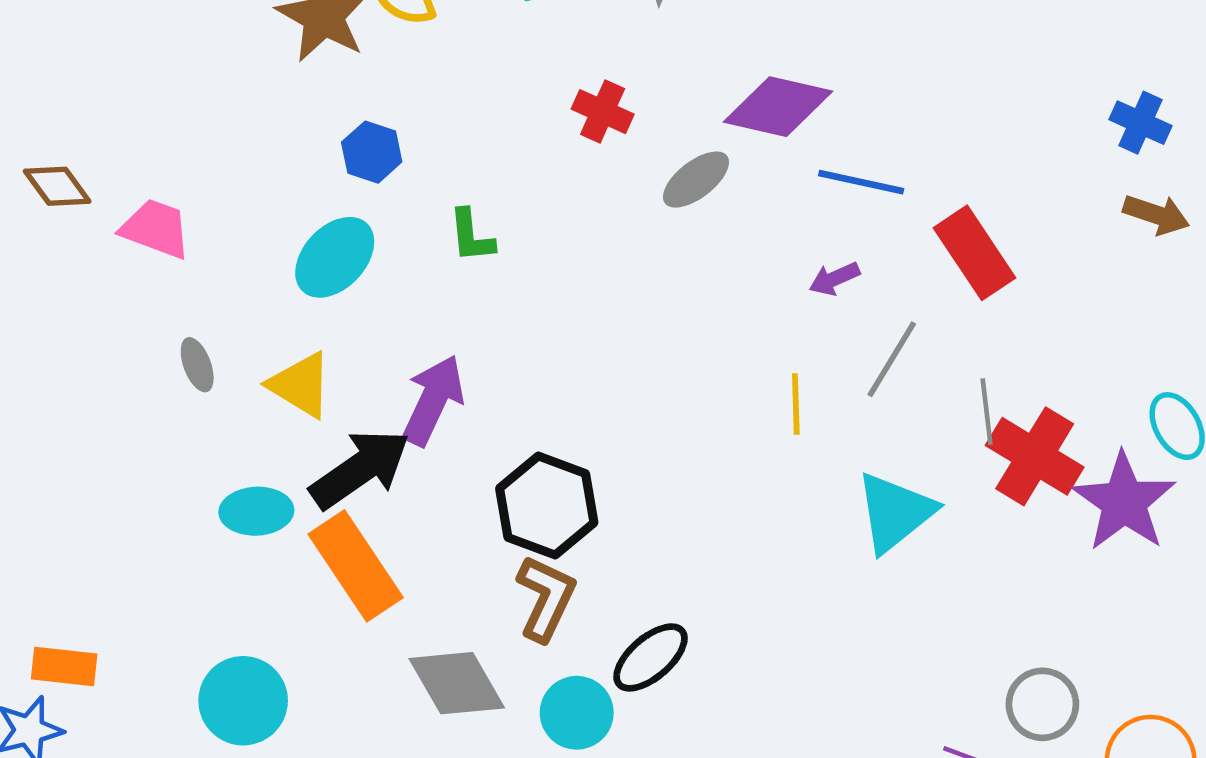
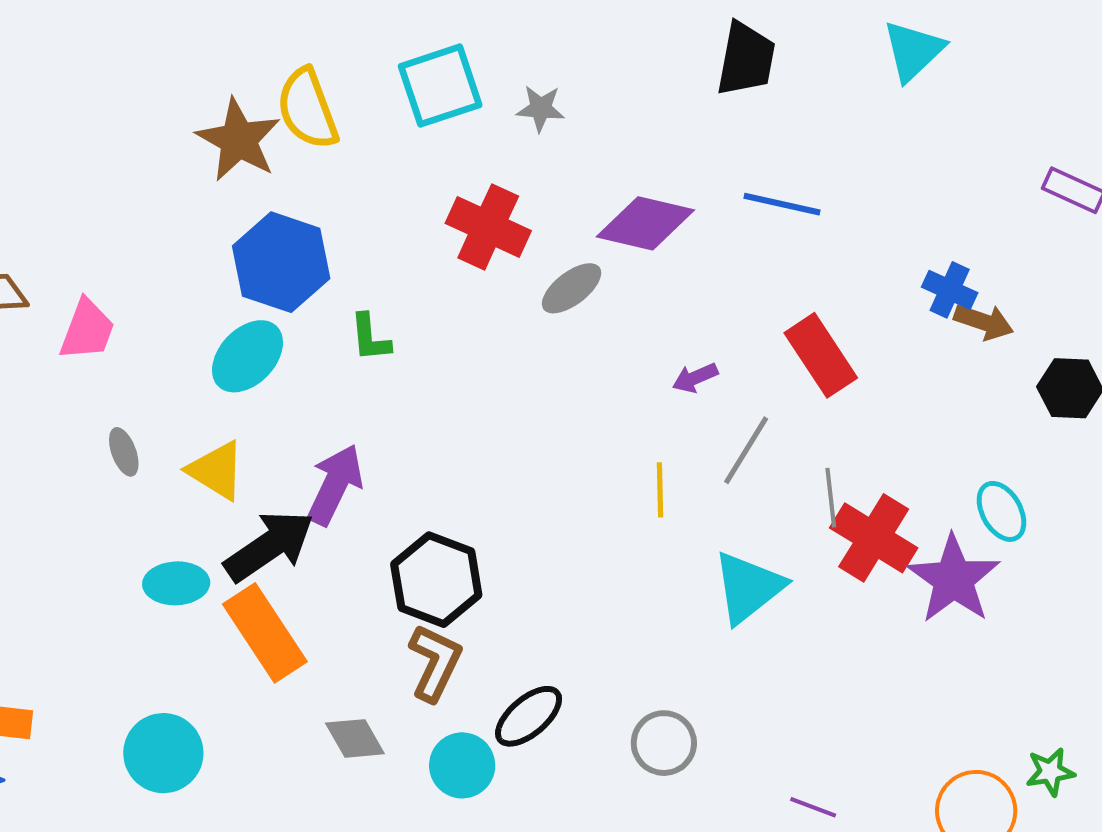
red cross: (603, 112) -> (488, 227), size x1.5
blue cross: (1141, 123) -> (950, 290), moved
blue hexagon: (372, 152) -> (281, 262), size x1.8
blue line: (861, 182) -> (782, 204), moved
pink trapezoid: (156, 229) -> (87, 330), turned 90
gray diamond: (457, 683) -> (355, 738), size x0.7
gray circle: (1042, 704) -> (664, 743), moved

